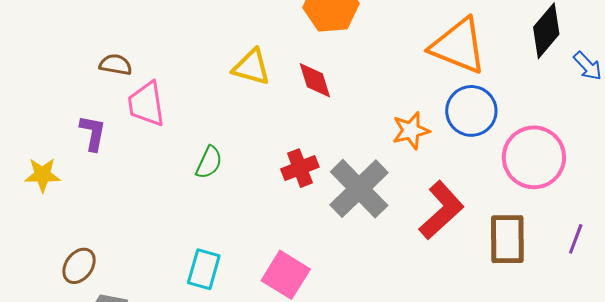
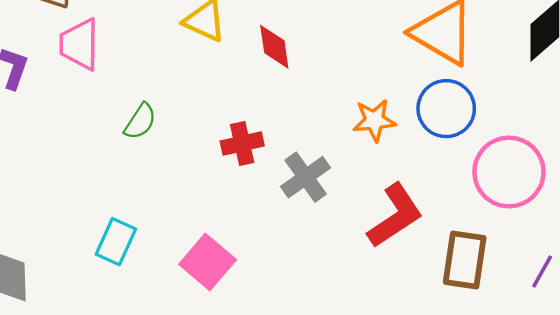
gray cross: (359, 189) -> (306, 177), size x0.7

